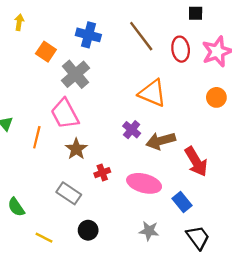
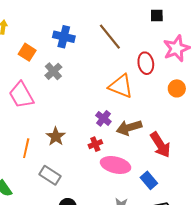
red ellipse: (181, 49) -> (146, 63), moved
gray cross: (75, 74) -> (53, 71), size x0.7
pink trapezoid: (65, 114) -> (21, 95), moved
orange line: (37, 137) -> (26, 148), moved
red cross: (102, 173) -> (95, 144), moved

